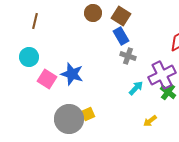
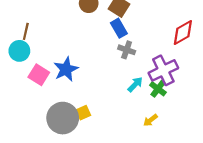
brown line: (35, 21) -> (26, 31), moved
blue star: (72, 74) -> (66, 69), turned 30
green cross: (168, 92) -> (158, 89), moved

